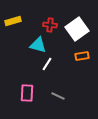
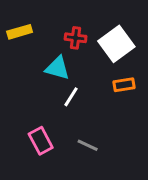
pink rectangle: (27, 93) -> (41, 141), turned -30

